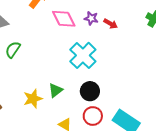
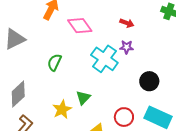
purple star: (91, 18) -> (127, 47), moved
green semicircle: (13, 50) -> (54, 62), moved
black circle: (90, 91) -> (149, 81), moved

